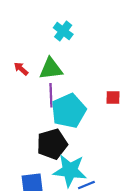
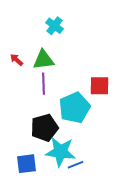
red square: (113, 97) -> (99, 86), size x1.5
cyan pentagon: (69, 111) -> (74, 108), moved

